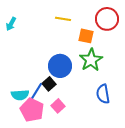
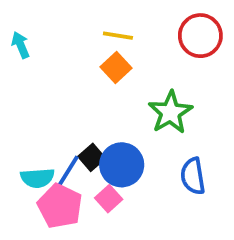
cyan arrow: (11, 24) -> (21, 45), turned 128
orange square: (86, 36) -> (116, 67), moved, turned 35
blue circle: (60, 66) -> (122, 165), moved

